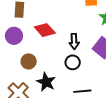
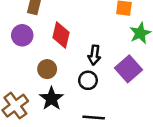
red diamond: (45, 30) -> (61, 35), turned 45
brown circle: (29, 61) -> (47, 69), moved

